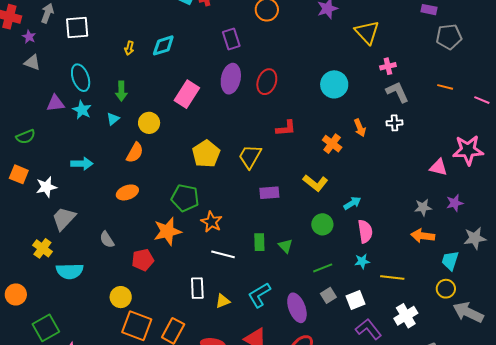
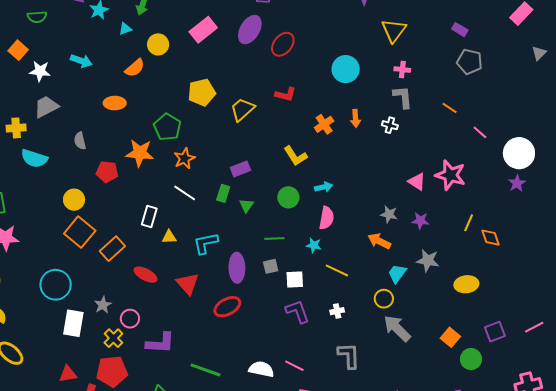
purple rectangle: (269, 193) -> (240, 169), moved, turned -36
yellow cross: (42, 248) -> (16, 128), turned 30
white cross: (406, 316) -> (337, 311), size x0.6

